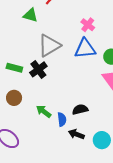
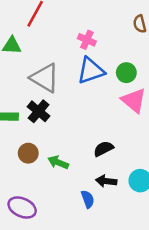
gray triangle: (49, 46) -> (45, 78), turned -45
brown circle: (14, 98) -> (28, 153), moved
blue semicircle: (62, 119) -> (88, 199), moved

